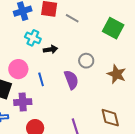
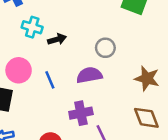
brown star: (117, 74) -> (147, 78), moved
purple semicircle: (71, 80) -> (89, 75), turned -72
purple cross: (23, 102) -> (81, 113), moved

